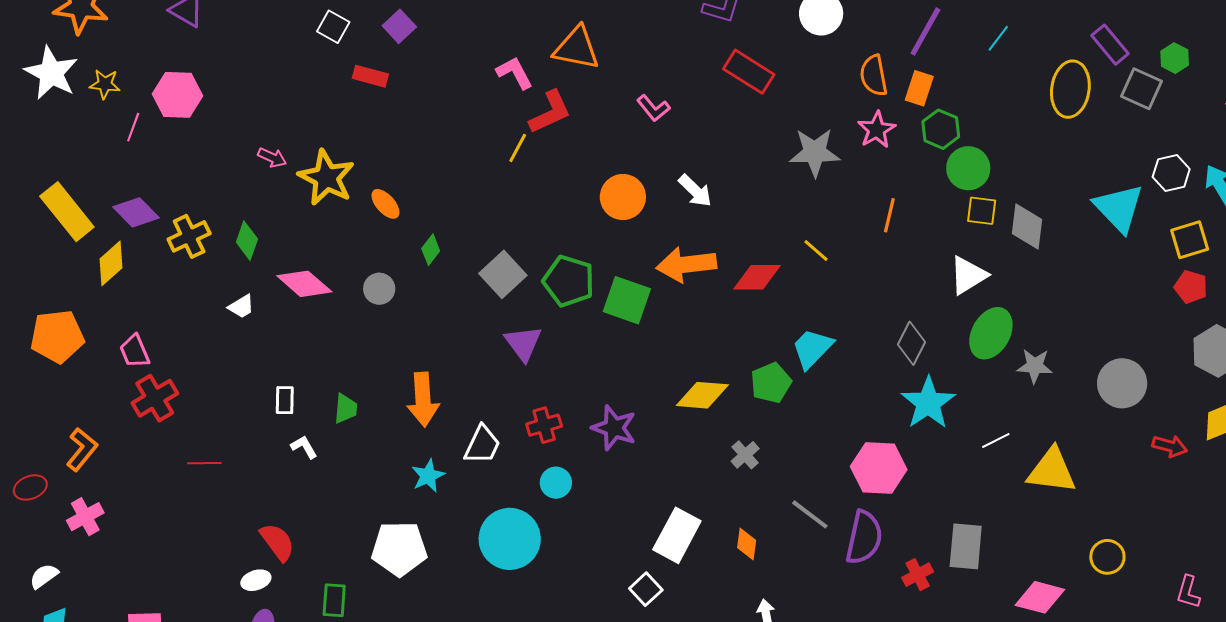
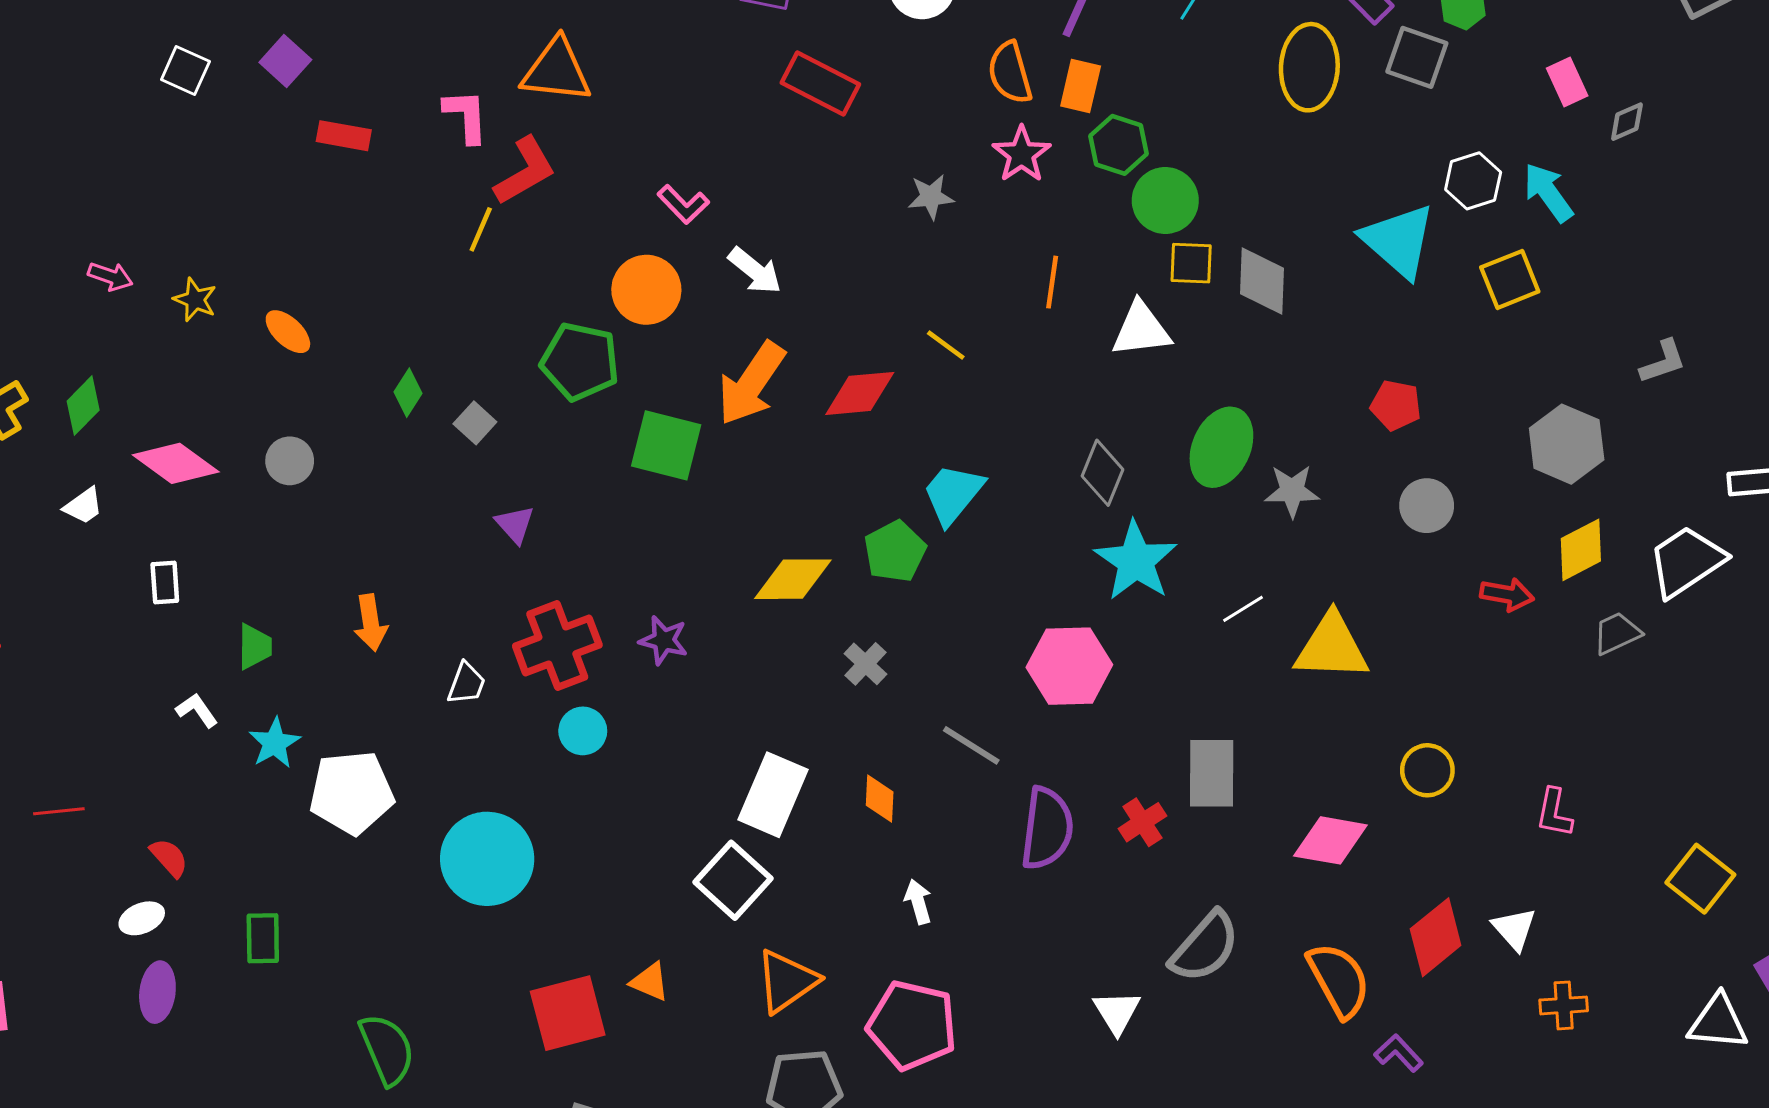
pink L-shape: (515, 73) -> (466, 116), turned 30
red rectangle: (370, 76) -> (344, 136), moved
pink L-shape: (653, 108) -> (683, 204), moved
gray star: (815, 152) -> (931, 197), size x0.6
yellow star: (326, 178) -> (195, 300), size x0.5
green diamond: (247, 241) -> (83, 406), turned 30
green diamond: (431, 250) -> (408, 393), moved
orange arrow: (686, 264) -> (751, 383), turned -44
gray square: (503, 274) -> (475, 423), size x0.6
white triangle: (968, 275) -> (1141, 329), moved, turned 30
green pentagon: (569, 281) -> (580, 361), moved
red pentagon: (1191, 287) -> (1396, 405), moved
purple triangle: (523, 343) -> (515, 524), size x0.7
gray circle: (1122, 383) -> (1427, 506), size x0.7
orange arrow: (423, 399) -> (371, 623), size x0.7
white rectangle: (285, 400) -> (165, 583), moved
red cross: (544, 425) -> (557, 645), size x1.6
purple star: (614, 428) -> (664, 640), size x0.7
white trapezoid: (482, 445) -> (466, 683), size x0.7
red line: (204, 463) -> (59, 811), moved
cyan star: (428, 476) -> (275, 743), moved
purple semicircle: (864, 538) -> (1047, 828), moved
cyan circle: (510, 539) -> (487, 859), moved
red semicircle: (277, 542) -> (169, 858), size x0.7
white pentagon: (399, 549) -> (352, 792), moved
white square: (646, 589) -> (733, 880), size x1.5

